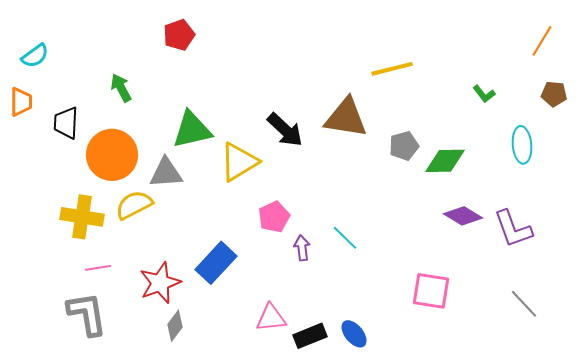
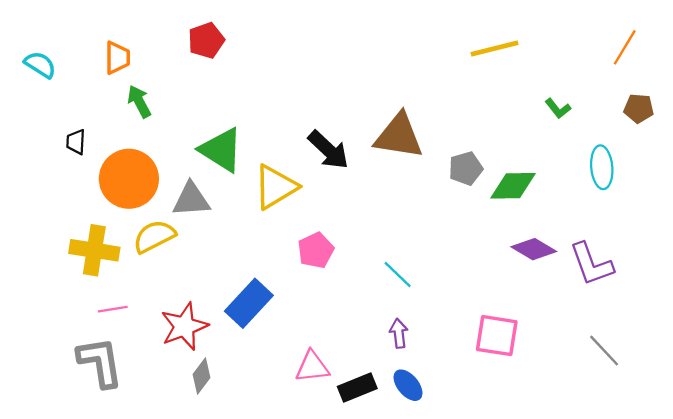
cyan semicircle: (35, 56) -> (40, 65), turned -112
yellow line: (392, 69) -> (495, 48), moved
orange trapezoid: (21, 102) -> (117, 58), moved
black trapezoid: (66, 123) -> (76, 142), size x0.7
green triangle: (192, 130) -> (221, 150), turned 45
purple arrow: (302, 248) -> (399, 333), moved

